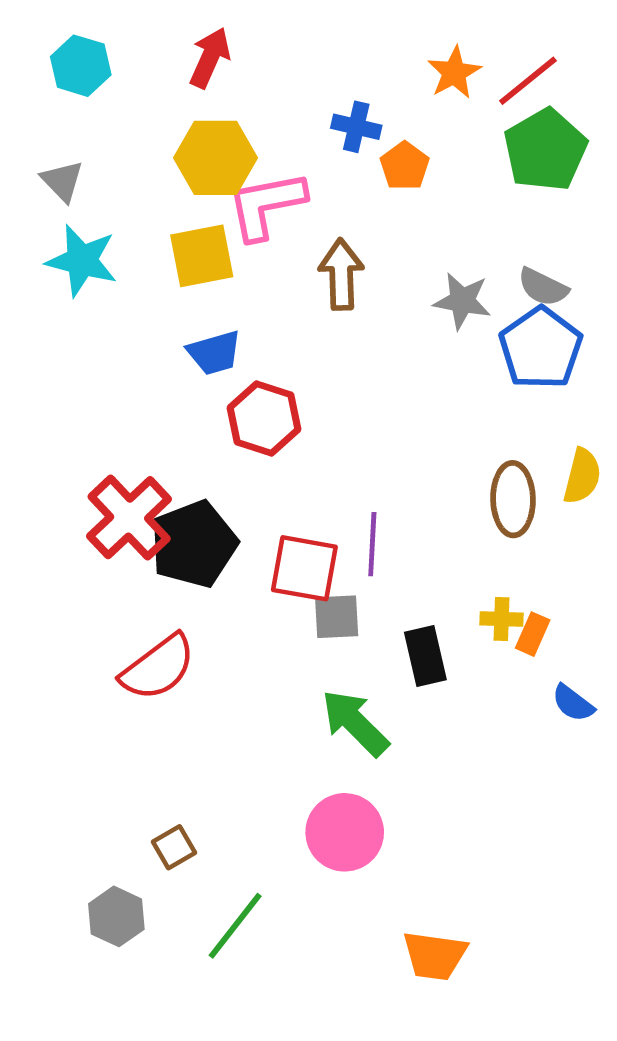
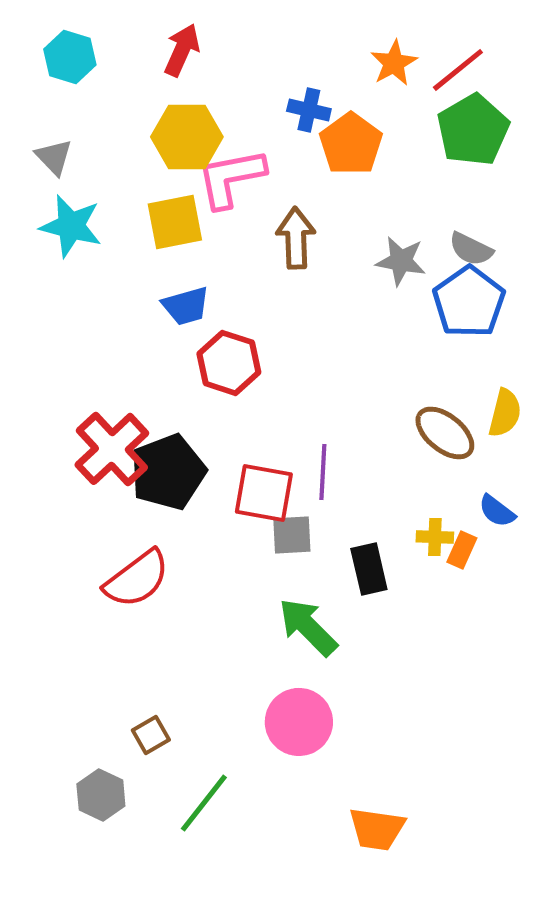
orange pentagon: (405, 166) -> (351, 144), size x1.5
brown ellipse: (513, 499) -> (445, 433), turned -50
blue semicircle: (573, 703) -> (497, 511), moved

